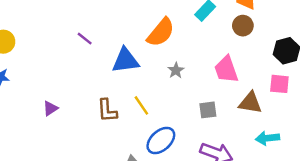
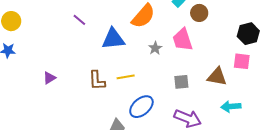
brown circle: (243, 26) -> (199, 13), moved
pink trapezoid: (226, 70) -> (183, 40), moved
yellow line: (141, 105) -> (126, 77), turned -66

